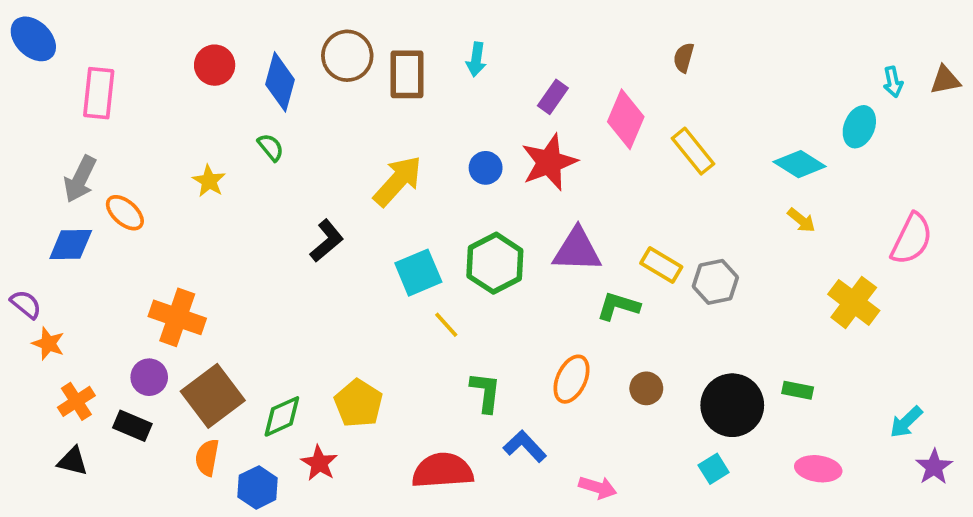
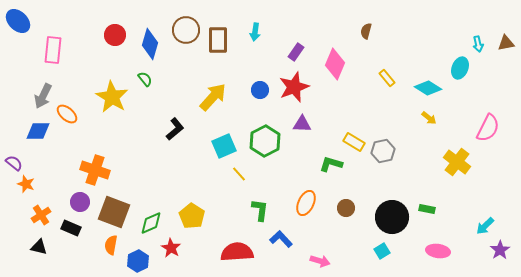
yellow rectangle: (693, 151) -> (387, 78), moved, size x0.7
yellow star: (209, 181) -> (112, 97), size x1.8
purple triangle: (577, 250) -> (302, 124), moved, size x0.7
brown square: (213, 396) -> (114, 212), turned -32

